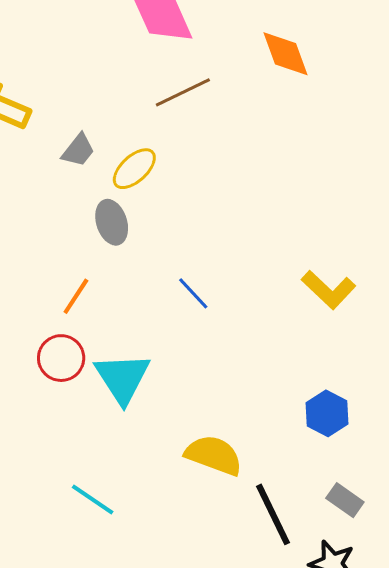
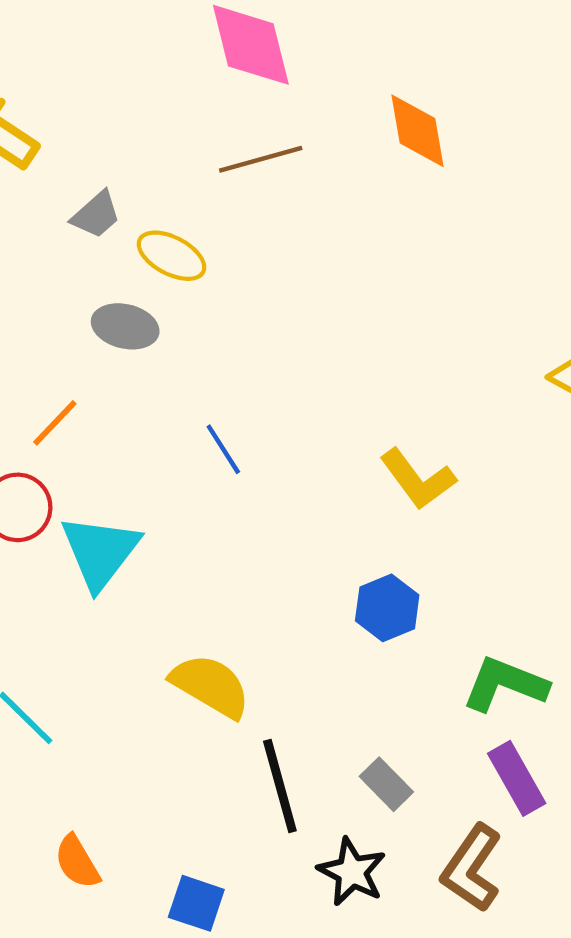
yellow ellipse: (134, 169) -> (172, 256), turned 60
gray ellipse: (112, 222) -> (125, 326), turned -69
blue hexagon: (327, 413) -> (387, 608), moved

